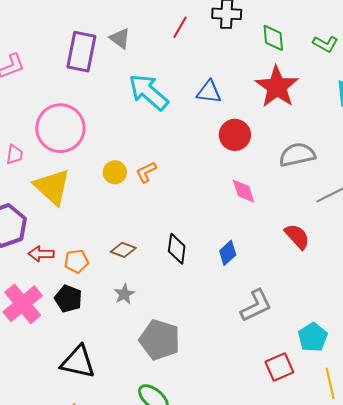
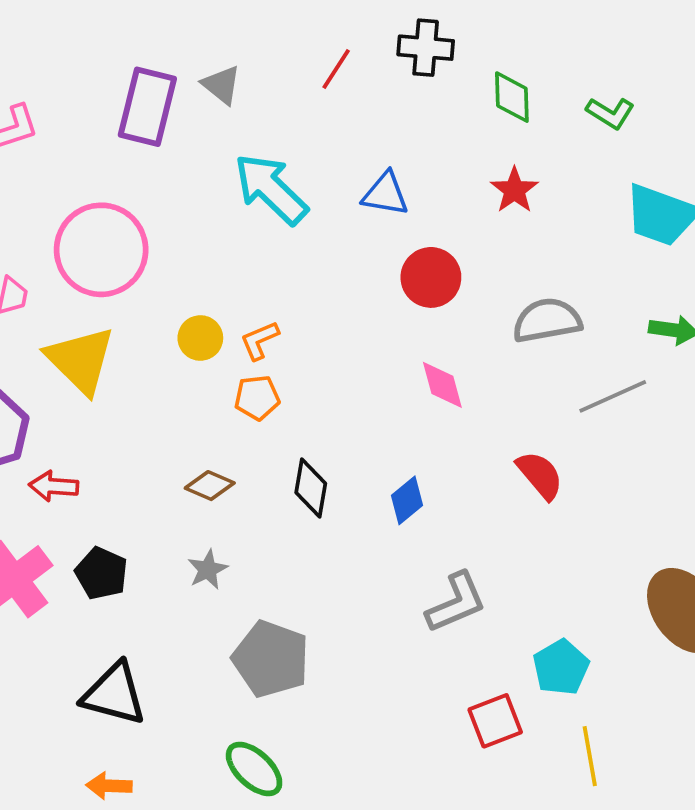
red star: (277, 87) -> (514, 190), size x0.6
orange pentagon: (76, 261) -> (257, 398), moved

